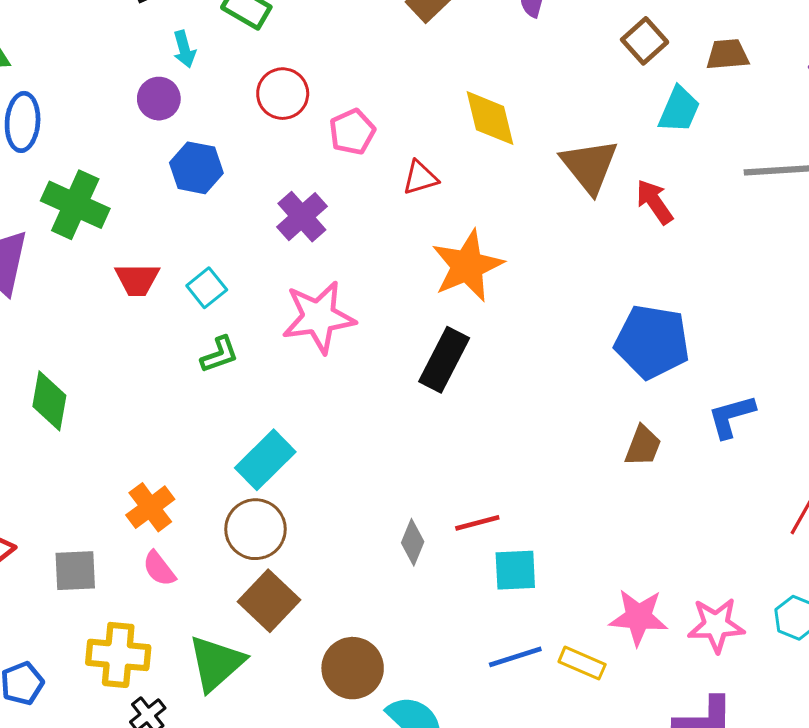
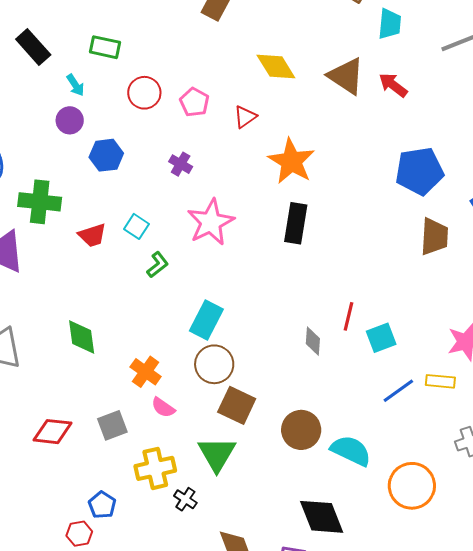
purple cross: (302, 217) -> (181, 164), size x0.7
green diamond: (49, 401) -> (82, 337), moved
brown trapezoid: (643, 446) -> (434, 237), size x1.4
red line: (477, 523) -> (349, 316), turned -44

